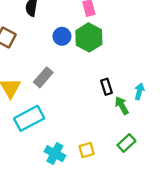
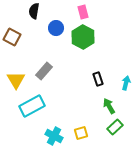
blue circle: (62, 36) -> (56, 28), moved
green arrow: (122, 105) -> (109, 106), moved

